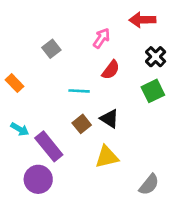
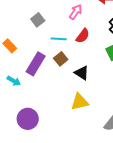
cyan line: (79, 91) -> (59, 39), moved
brown square: (82, 124) -> (61, 59), moved
purple rectangle: (49, 146) -> (36, 64), moved, turned 70

